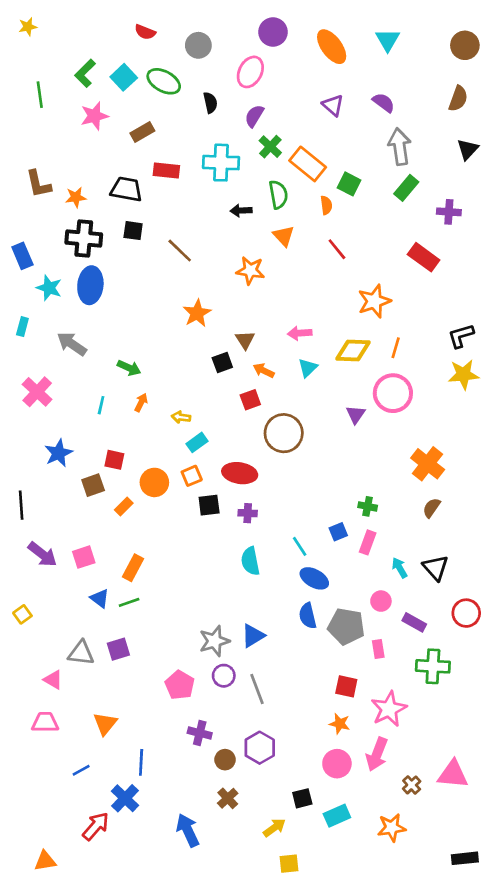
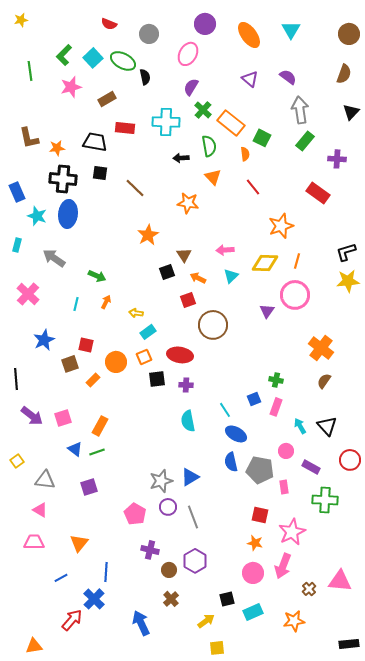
black semicircle: (210, 103) -> (145, 77), moved
gray triangle: (81, 653) -> (45, 480), moved

